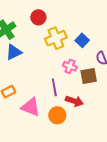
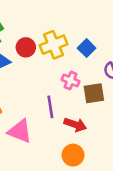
red circle: (38, 17) -> (26, 47), moved
orange circle: (57, 115) -> (73, 155), moved

